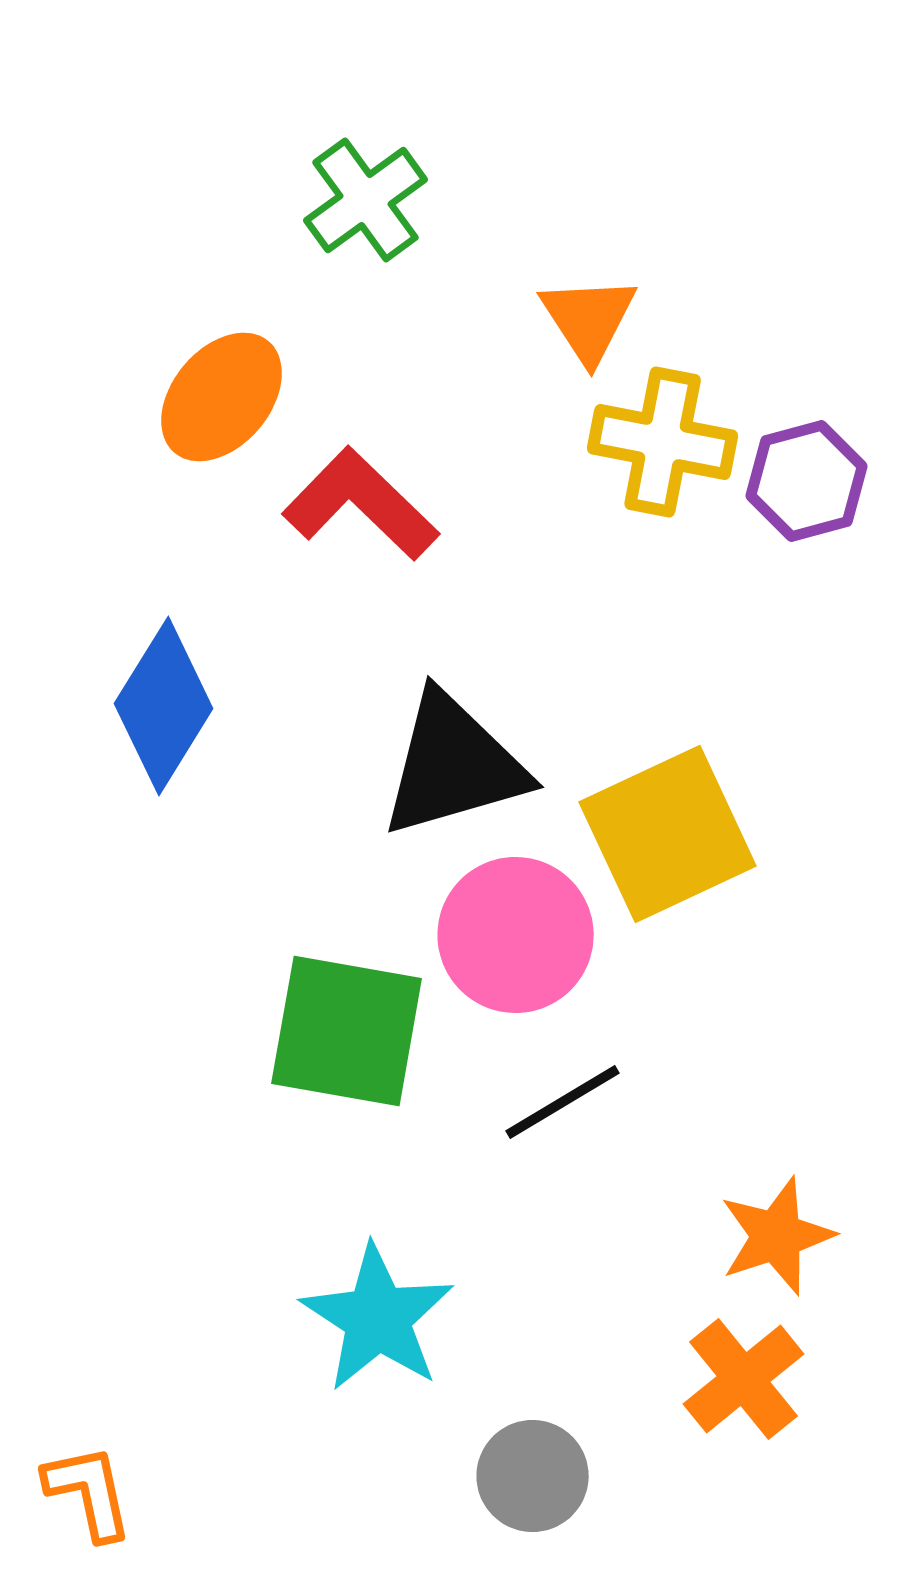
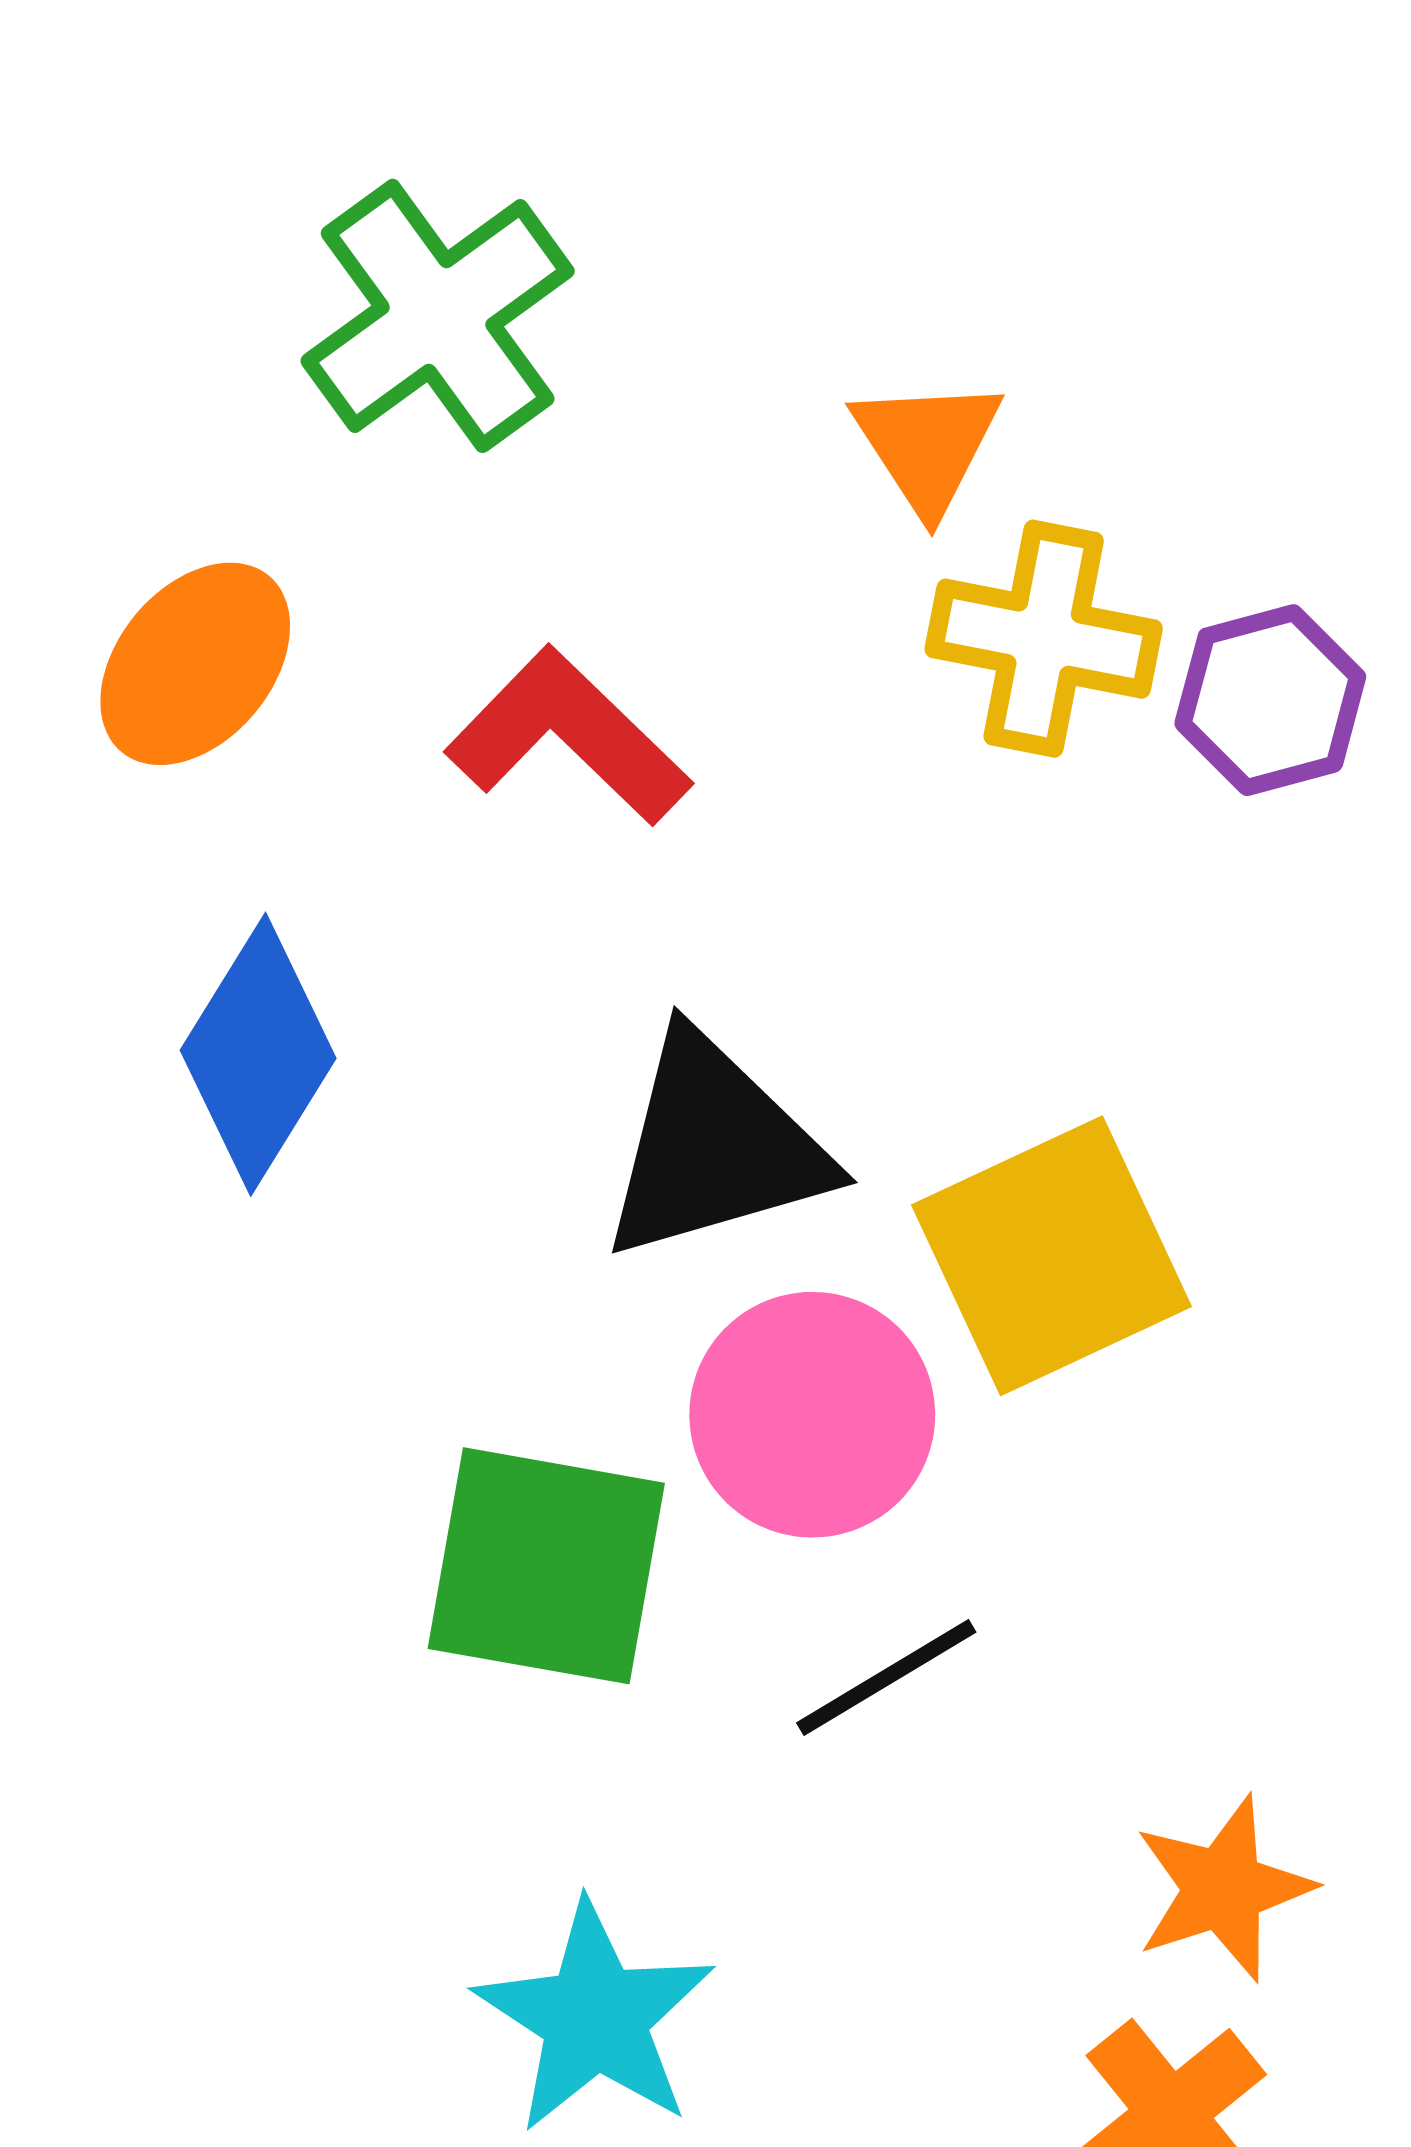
green cross: (366, 200) -> (438, 316), moved, size x1.4
orange ellipse: (222, 397) -> (195, 664), moved

